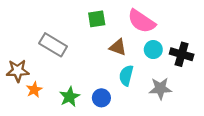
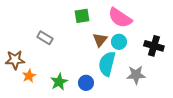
gray rectangle: (53, 45) -> (45, 38), size x0.7
brown triangle: (118, 47) -> (100, 40), turned 49
cyan circle: (153, 50) -> (119, 42), moved
cyan semicircle: (126, 75) -> (107, 64), size x1.4

